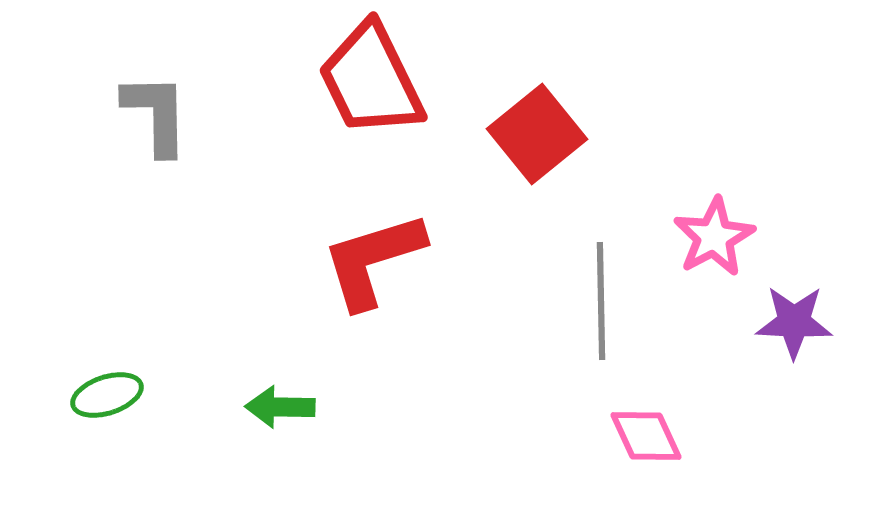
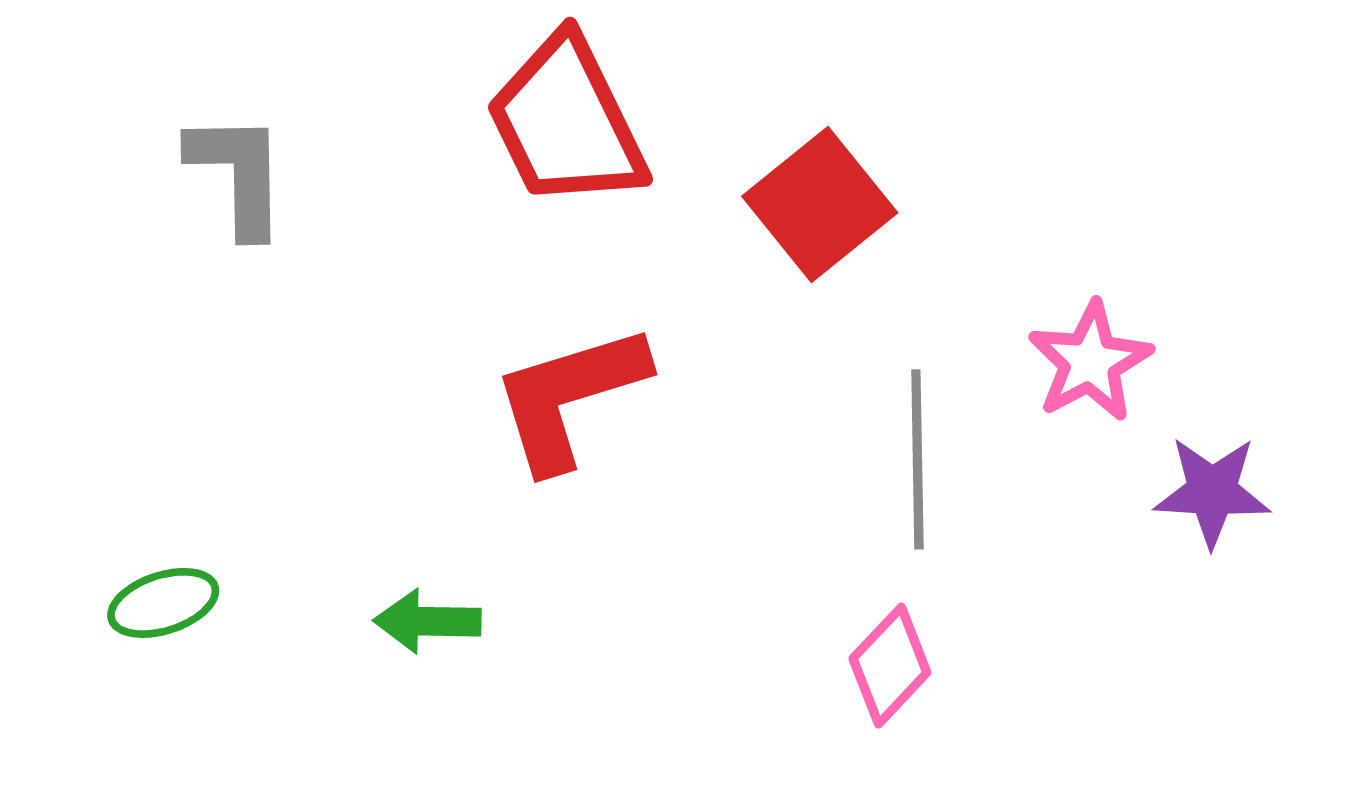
pink diamond: (646, 436) -> (890, 666), moved, turned 68

